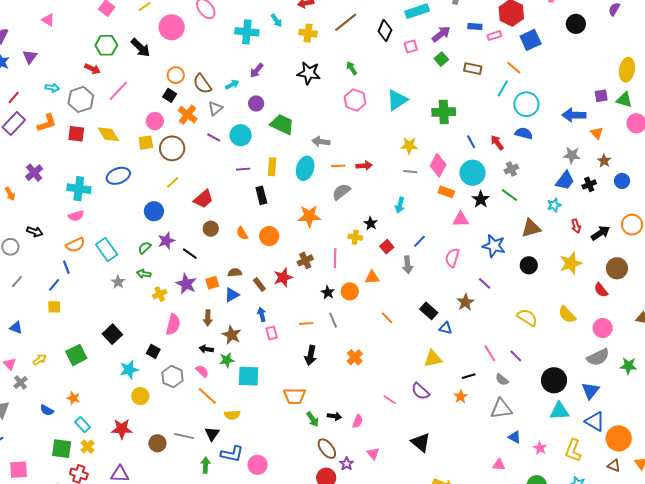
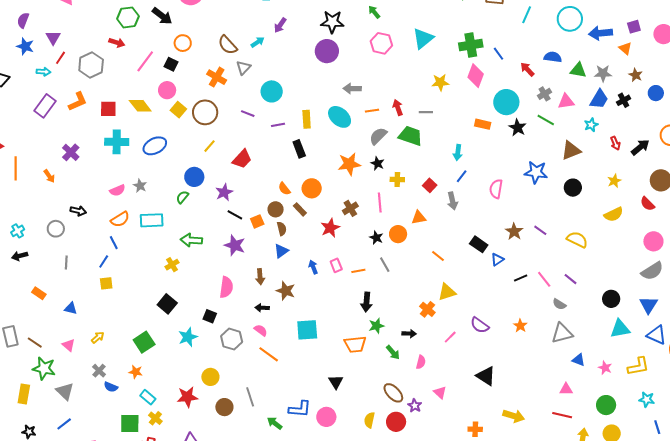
orange circle: (176, 75) -> (183, 43), moved
cyan arrow: (52, 88) -> (44, 72), moved
black square: (170, 95) -> (171, 64), moved
purple square: (601, 96) -> (634, 27), moved
red line: (14, 97) -> (61, 58), moved
gray hexagon: (81, 99) -> (91, 65), moved
green triangle: (624, 100) -> (578, 70), moved
purple circle: (256, 103) -> (327, 51), moved, size x1.5
cyan circle: (526, 104) -> (570, 19), moved
pink circle: (155, 121) -> (167, 90), moved
green trapezoid: (282, 124) -> (410, 136), moved
purple line: (214, 137) -> (248, 114), moved
blue line: (471, 142) -> (498, 54), moved
yellow square: (146, 143) -> (178, 110), turned -35
pink diamond: (438, 165) -> (476, 76), moved
red arrow: (364, 166) -> (398, 107), turned -98
cyan ellipse: (305, 168) -> (340, 117), turned -60
gray line: (410, 172) -> (426, 112), moved
cyan cross: (79, 189) -> (117, 142), moved
cyan arrow: (400, 205) -> (458, 152), moved
pink triangle: (461, 219) -> (566, 102), moved
black star: (371, 223) -> (377, 163), moved
brown circle: (211, 229) -> (276, 209), moved
purple star: (166, 241) -> (224, 192), moved
green semicircle: (145, 248) -> (182, 197), moved
cyan rectangle: (107, 249) -> (152, 220), turned -50
yellow star: (571, 263) -> (614, 181), size x0.6
brown semicircle: (235, 273) -> (282, 229), turned 88
green arrow: (144, 274) -> (191, 240), size x1.5
gray line: (17, 282) -> (66, 262), turned -32
gray star: (118, 282) -> (140, 186), moved
orange square: (212, 283) -> (257, 221), moved
purple line: (485, 283) -> (540, 230), moved
brown rectangle: (259, 285) -> (300, 209), moved
yellow cross: (160, 294) -> (172, 265), moved
yellow semicircle: (567, 315) -> (614, 214), moved, turned -66
blue triangle: (446, 328) -> (497, 260), turned -40
pink rectangle: (272, 333) -> (336, 265), moved
green square: (76, 355) -> (144, 342), moved
orange cross: (355, 357) -> (427, 309), moved
yellow triangle: (433, 359) -> (447, 292), moved
green star: (227, 360) -> (376, 326), moved
black line: (469, 376) -> (521, 278), moved
black circle: (554, 380) -> (611, 299), size x0.7
gray cross: (21, 382) -> (99, 371), moved
yellow circle: (140, 396) -> (210, 377), moved
pink line: (390, 400) -> (450, 337), turned -72
yellow semicircle: (232, 415) -> (369, 420), moved, turned 112
black arrow: (334, 416) -> (409, 334), moved
green arrow: (313, 419) -> (393, 352), moved
black triangle: (212, 434) -> (336, 382), moved
gray line: (184, 436) -> (250, 397), turned 66
yellow L-shape: (573, 450) -> (638, 366), turned -115
green arrow: (205, 465) -> (275, 423), turned -49

